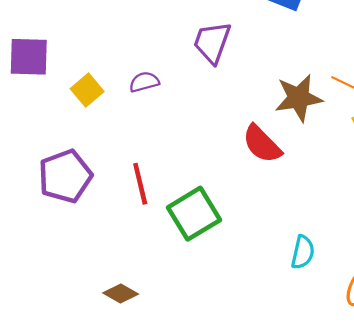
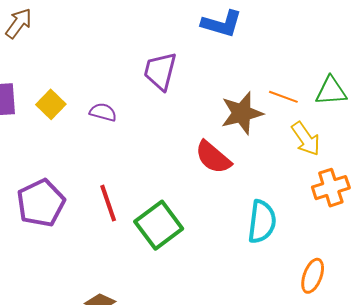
purple semicircle: (144, 82) -> (103, 112), turned 36
yellow square: (87, 90) -> (51, 104), moved
cyan semicircle: (303, 252) -> (262, 222), moved, size x1.4

